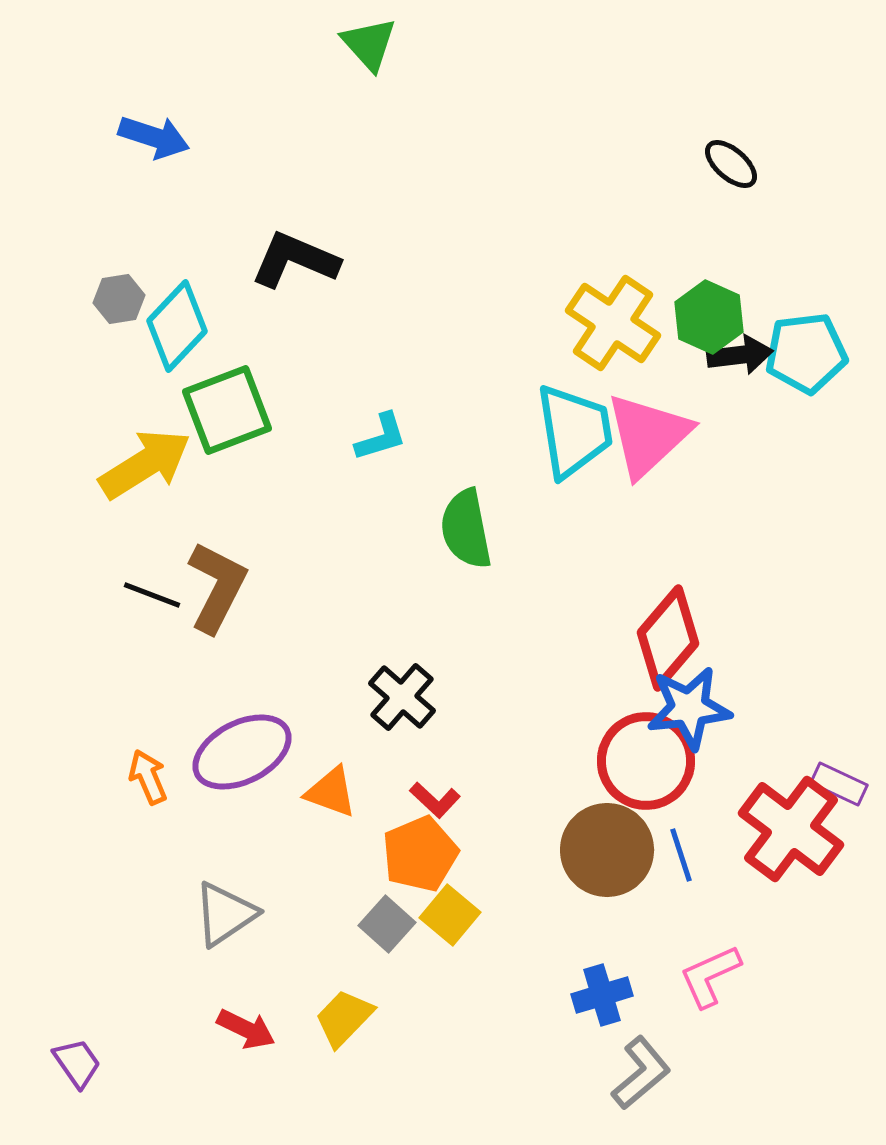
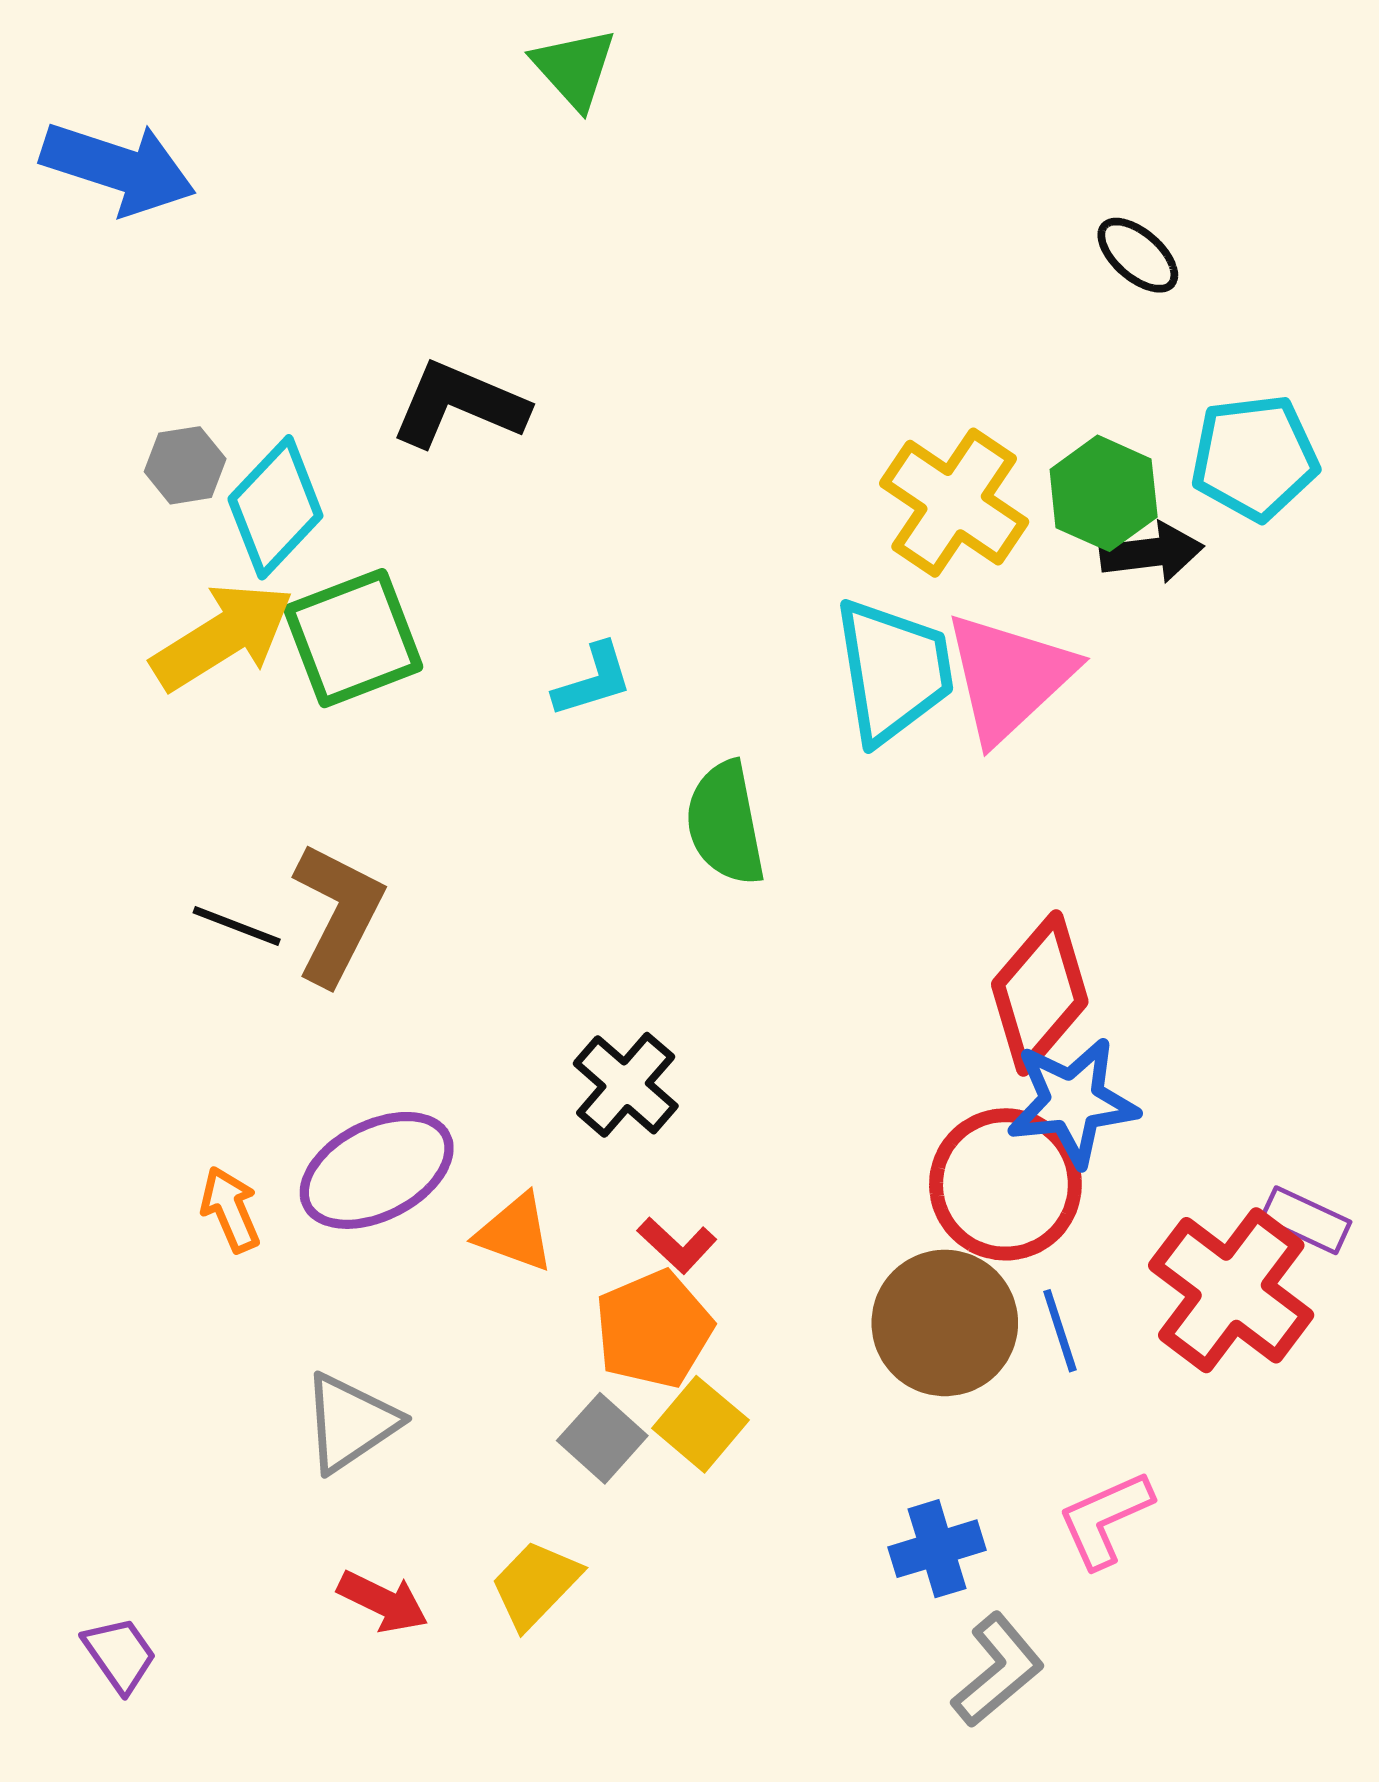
blue arrow: (154, 137) -> (118, 168), moved, size x1.4
cyan pentagon: (806, 353) -> (1255, 457), moved
yellow arrow: (145, 464) -> (223, 636), moved

